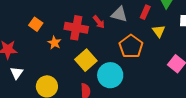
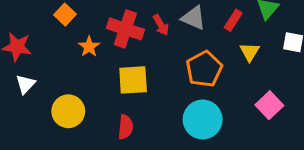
yellow square: (86, 60) -> (133, 80), turned 30
cyan circle: (110, 75) -> (203, 119), moved

